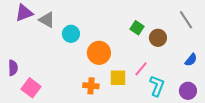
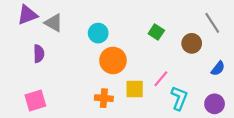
cyan circle: (71, 34) -> (98, 33), moved
brown circle: (158, 38) -> (192, 43), moved
purple semicircle: (13, 68) -> (39, 54), moved
pink square: (31, 88) -> (35, 100), turned 36

